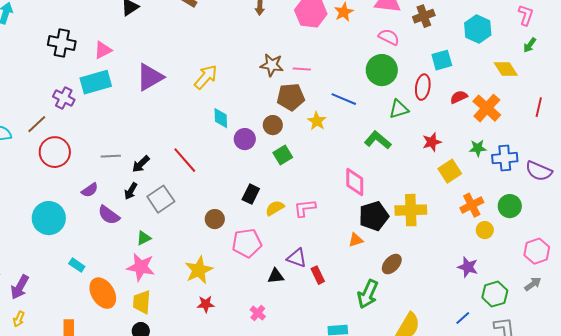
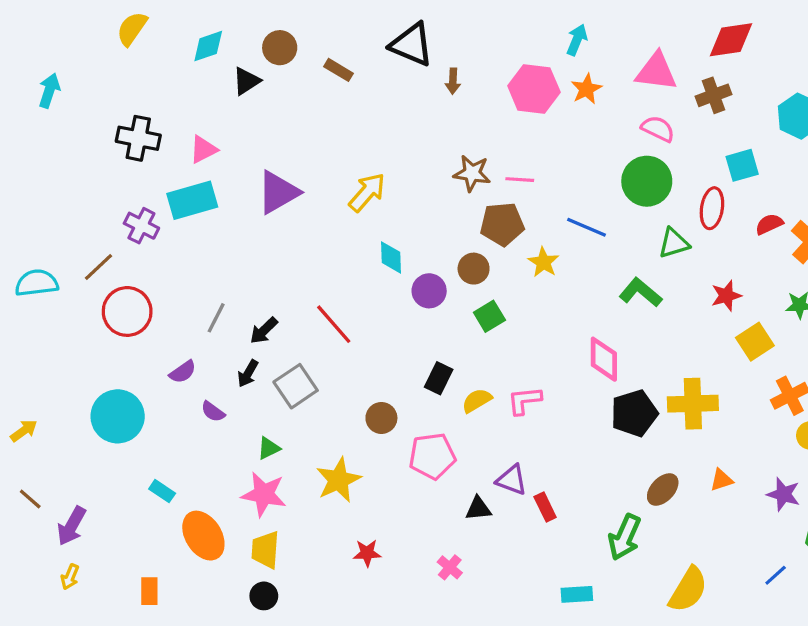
gray line: (111, 156) -> (216, 318), turned -60
purple semicircle: (109, 215) -> (213, 412), size x0.7
orange triangle: (356, 240) -> (721, 480), moved
yellow star: (199, 270) -> (338, 480), moved

